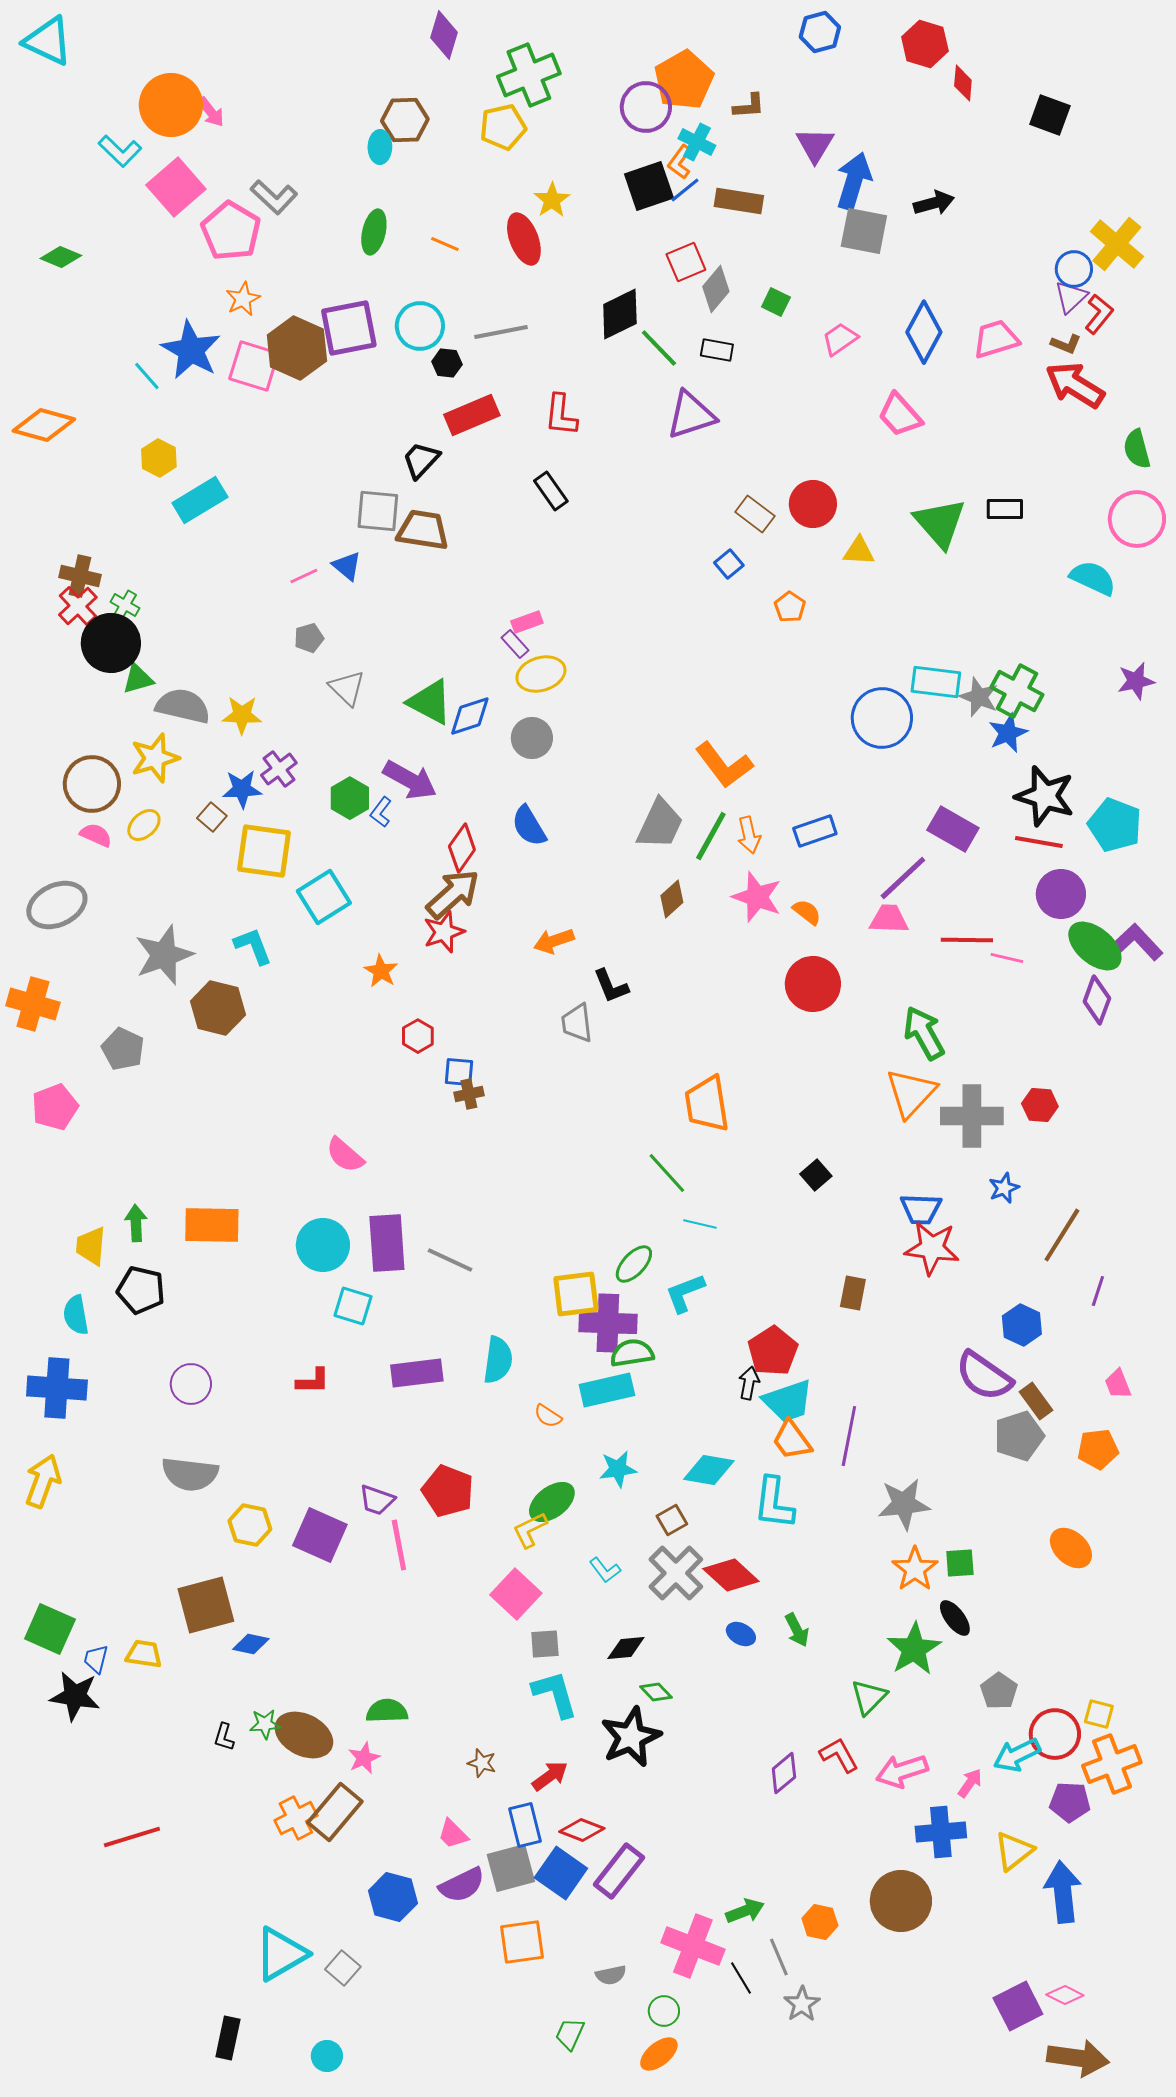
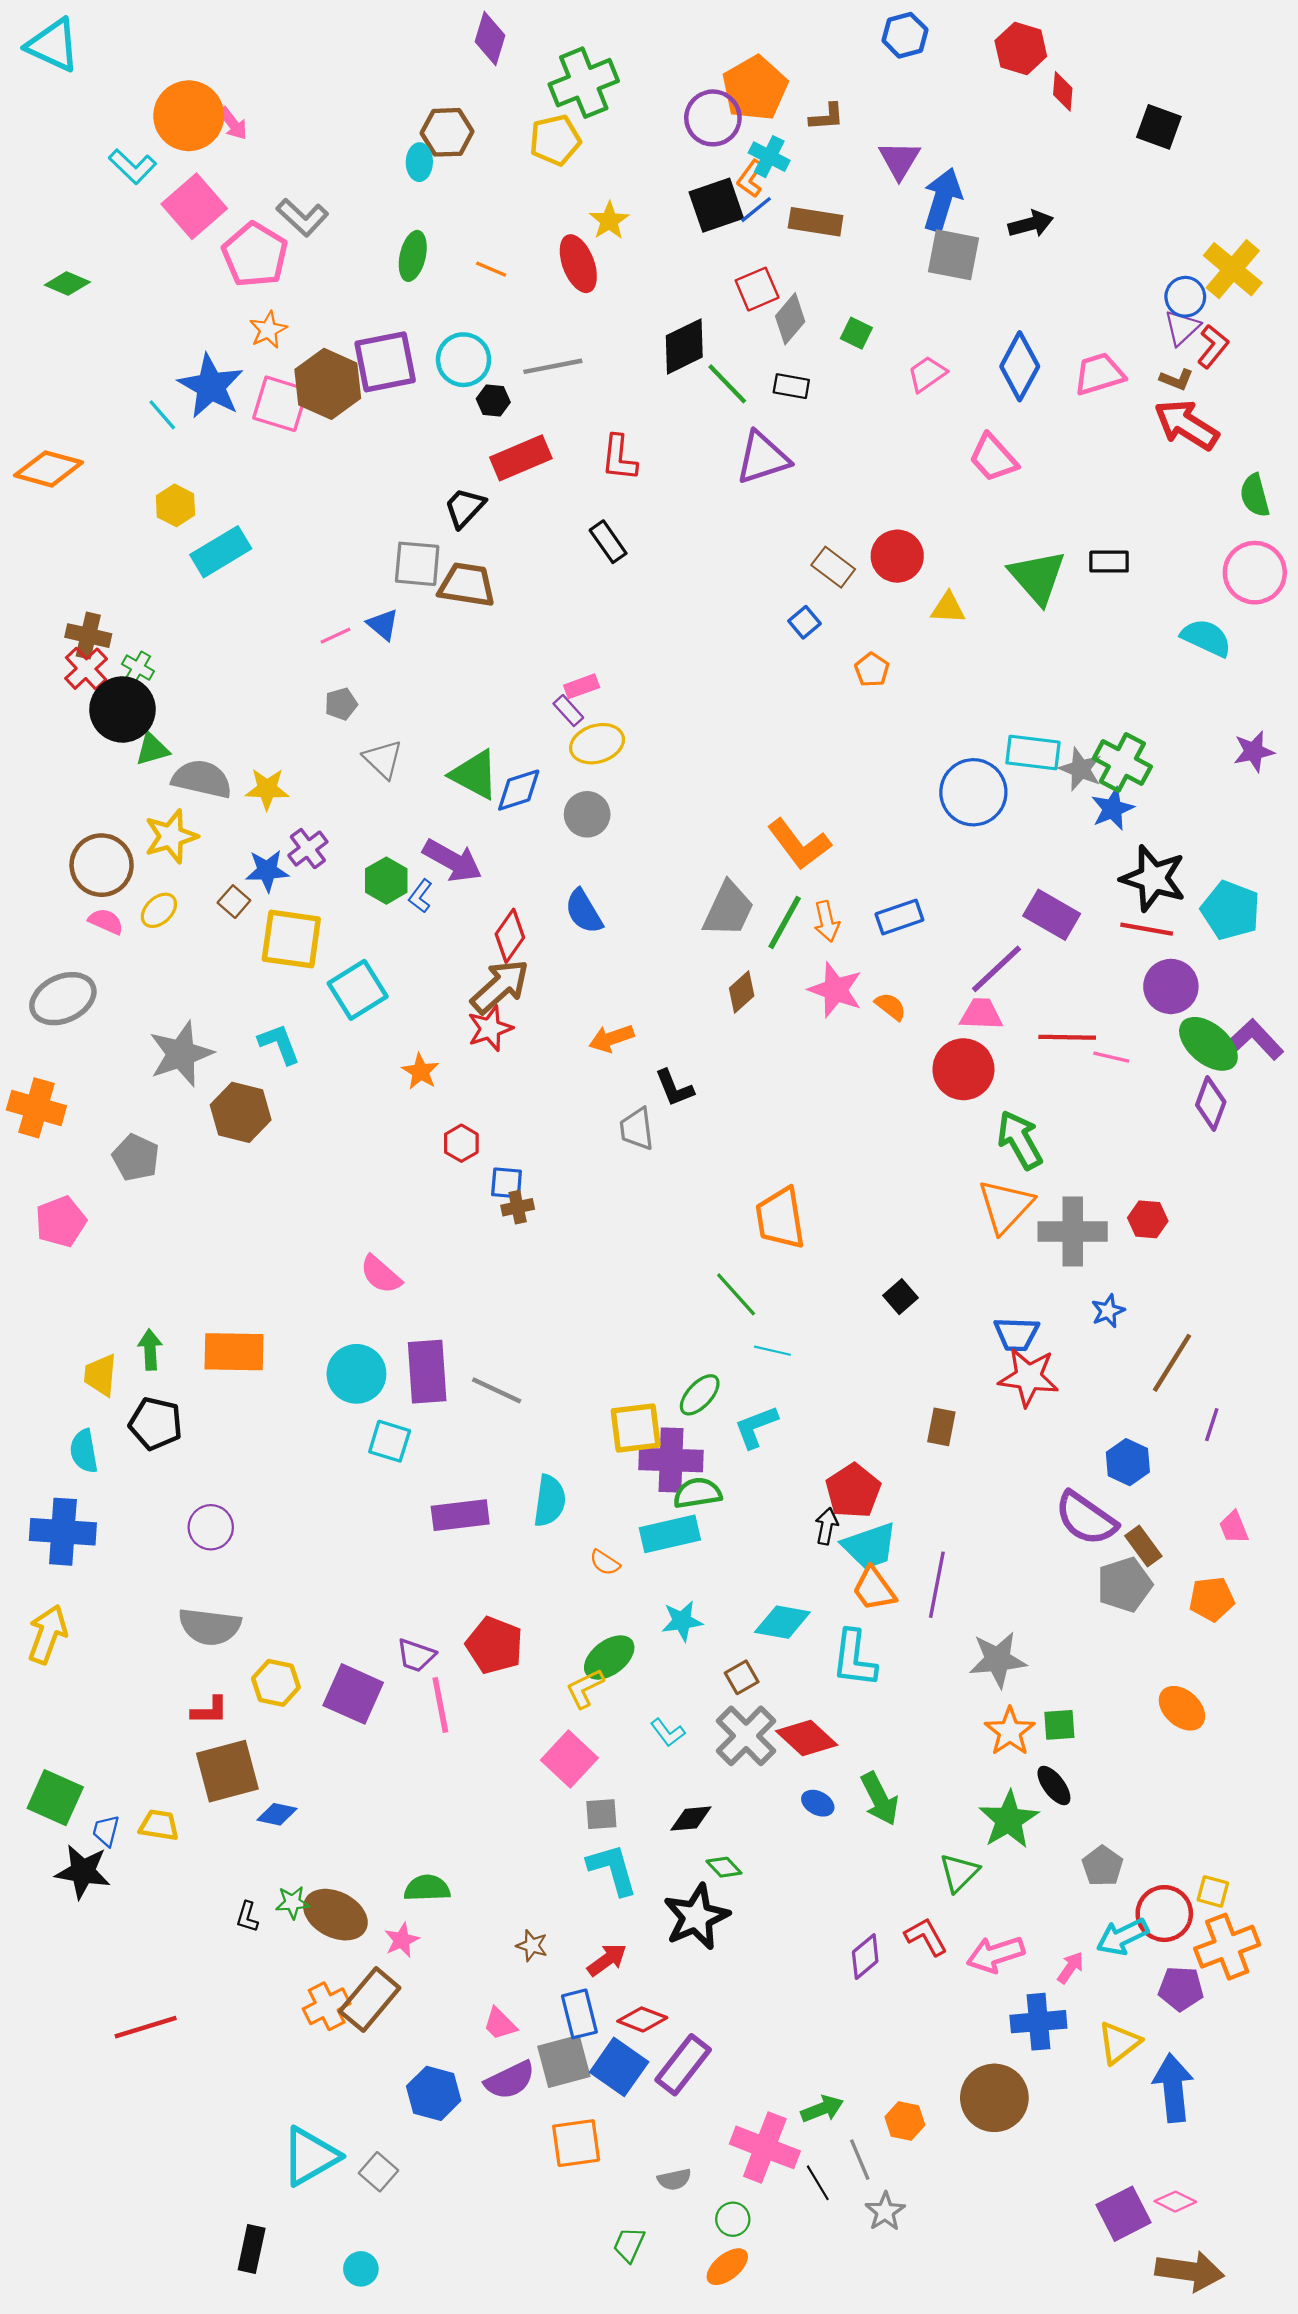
red circle: (813, 984) -> (963, 1069), moved
red L-shape: (313, 1381) -> (210, 1710), moved
green arrow: (797, 1630) -> (880, 1799), size x1.4

